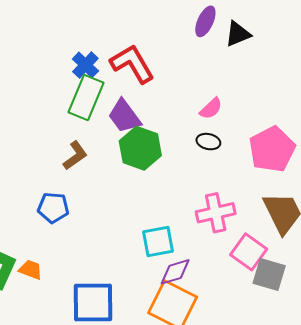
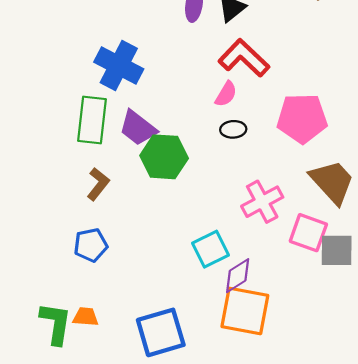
red L-shape: (132, 64) -> (244, 58), moved
blue cross: (85, 65) -> (119, 66), moved, size x1.6
pink pentagon: (272, 149) -> (302, 118), turned -30

